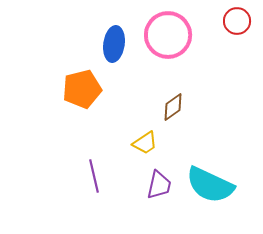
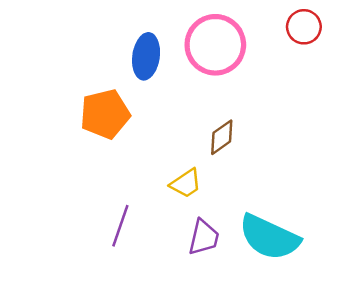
purple line: (94, 176) -> (120, 226), turned 32

